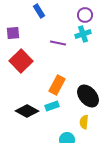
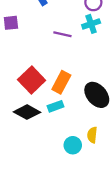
red square: (21, 61) -> (32, 80), moved
yellow semicircle: (84, 122) -> (92, 135), moved

